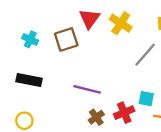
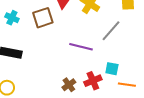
purple line: (87, 89) -> (81, 47), moved

